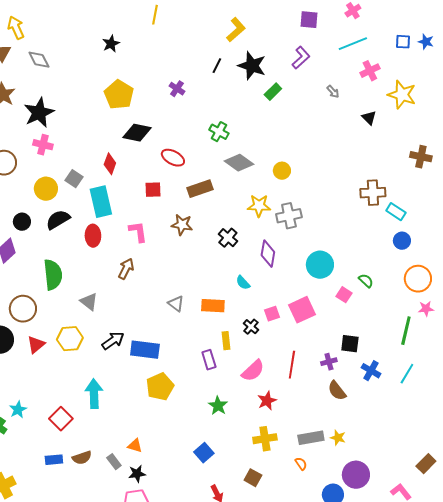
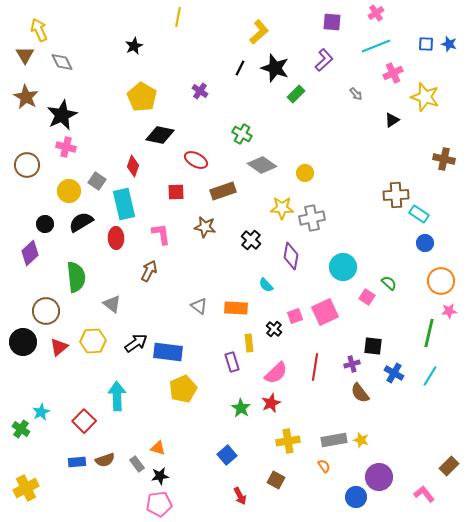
black triangle: (369, 118) -> (392, 120), turned 42
red star: (267, 401) -> (271, 403), moved

